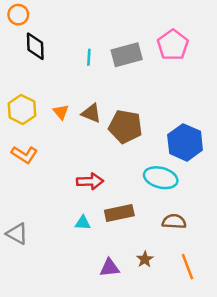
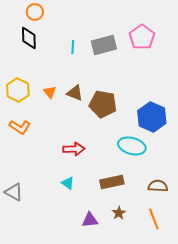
orange circle: (18, 15) -> (35, 12), moved
brown rectangle: (119, 213) -> (112, 182), moved
brown semicircle: (174, 222) -> (158, 186), moved
cyan triangle: (83, 223) -> (68, 183), turned 32

